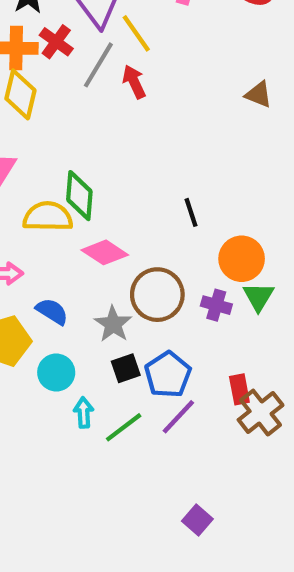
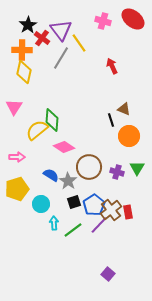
red cross: (56, 42) -> (42, 38), moved
red arrow: (134, 82) -> (112, 66), moved
brown triangle: (258, 94) -> (124, 109), moved
black line: (191, 212) -> (111, 120), moved
yellow semicircle: (48, 217) -> (37, 130), turned -40
orange circle: (242, 259) -> (129, 136), moved
blue semicircle: (52, 311) -> (51, 175), moved
brown cross: (261, 413) -> (111, 210), moved

